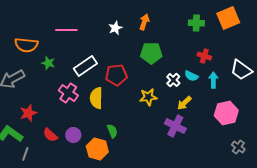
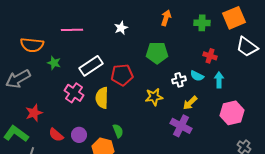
orange arrow: (144, 22) -> (166, 18), moved
white trapezoid: (241, 70) -> (247, 47), moved
white cross: (173, 80) -> (179, 80), turned 32

